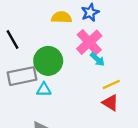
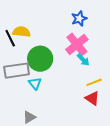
yellow semicircle: (62, 17) -> (21, 32), moved
cyan triangle: (44, 90) -> (35, 83), turned 48

